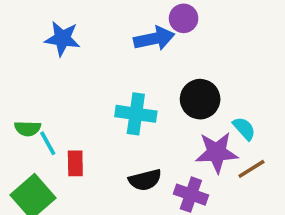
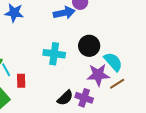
cyan semicircle: (244, 128) -> (113, 62), size x1.5
black semicircle: (145, 180) -> (65, 98), moved, turned -30

